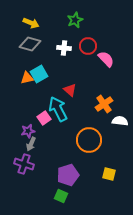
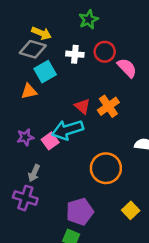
yellow arrow: (31, 23) -> (41, 33), moved
cyan square: (39, 74) -> (45, 72), moved
orange cross: (104, 104) -> (108, 106), moved
cyan arrow: (58, 109) -> (67, 130), turned -80
purple star: (28, 131) -> (25, 137), moved
yellow square: (109, 174) -> (131, 210), turned 32

